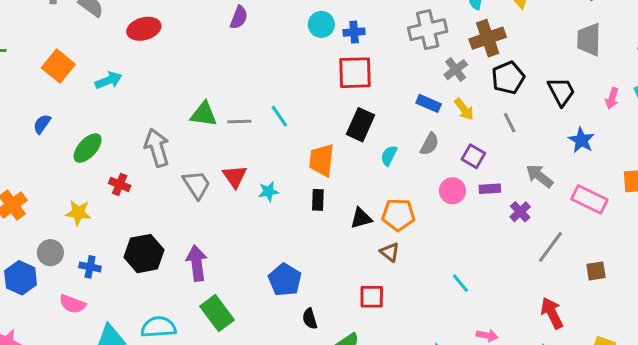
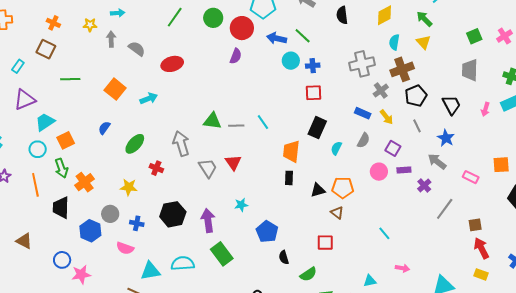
red square: (355, 73) -> (313, 93), size x0.7
blue star: (581, 140) -> (446, 138), moved
cyan star: (268, 191) -> (241, 205), moved
pink rectangle: (589, 199) -> (471, 177), size x0.7
red arrow: (552, 313) -> (481, 248), moved

